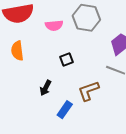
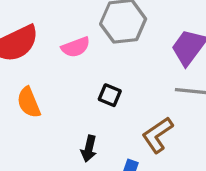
black square: (67, 59) -> (110, 95), turned -32

